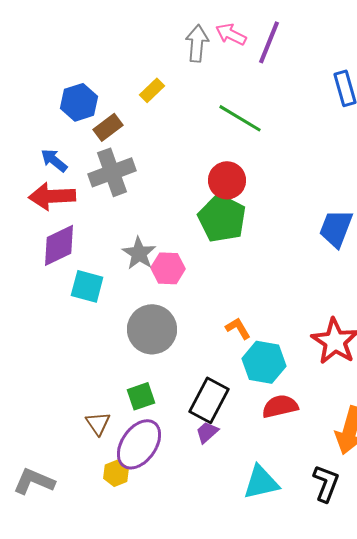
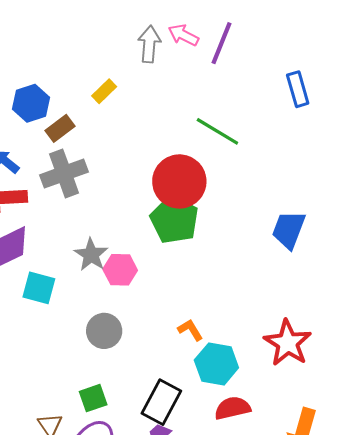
green line: (240, 118) -> (217, 131), moved
red circle: (227, 180) -> (179, 181), size x1.4
gray circle: (152, 329) -> (104, 331), size x0.7

